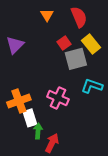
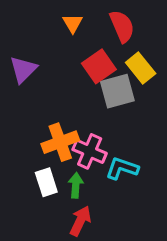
red square: (64, 43) -> (99, 66), size x1.5
cyan L-shape: (92, 86) -> (122, 168), moved
orange cross: (19, 101) -> (60, 142), moved
green arrow: (38, 131) -> (76, 185), moved

